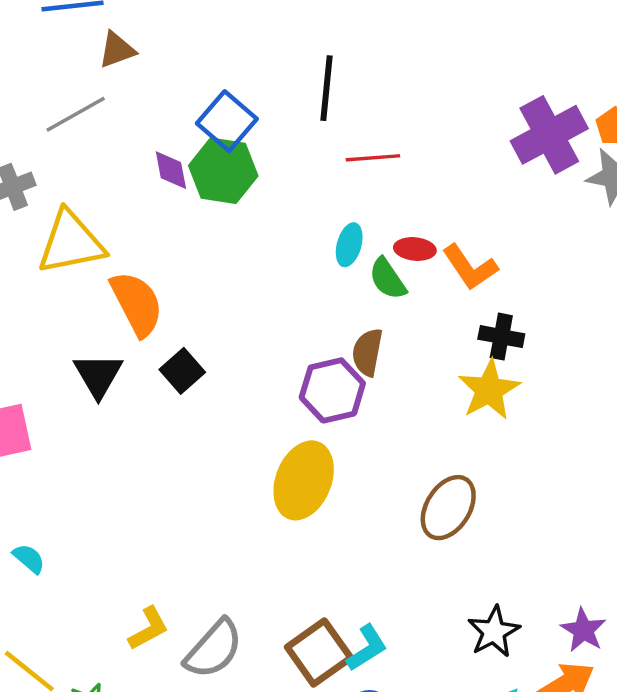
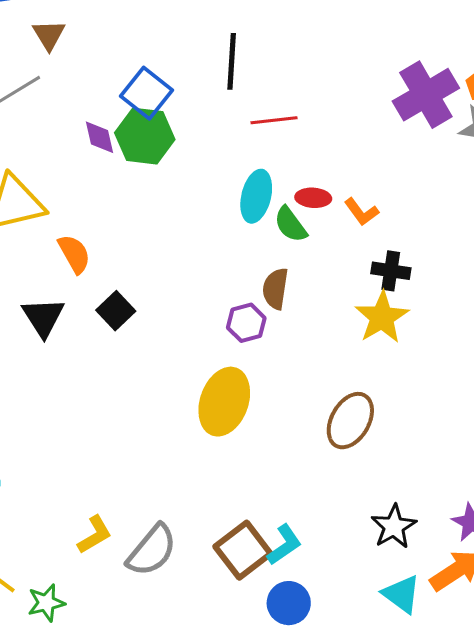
brown triangle: (117, 50) -> (49, 35), turned -39
cyan ellipse: (349, 245) -> (256, 196), size x1.4
orange L-shape: (470, 267) -> (361, 212), size x0.7
orange semicircle: (137, 304) -> (74, 254), size x0.7
purple hexagon: (332, 390) -> (246, 323), size x0.7

